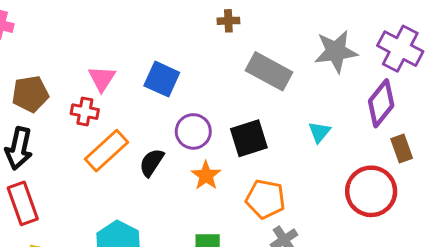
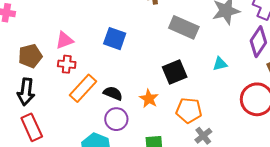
pink triangle: (102, 79) -> (64, 40), moved, turned 42
purple circle: (193, 131) -> (116, 119), moved
cyan triangle: (319, 132) -> (220, 64), turned 42
black semicircle: (152, 162) -> (113, 93), turned 84

